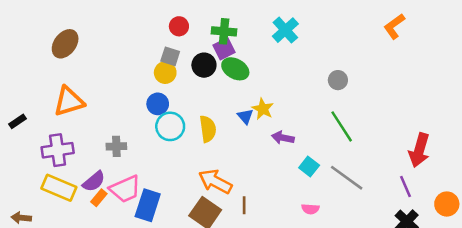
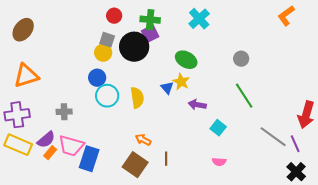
black circle: (204, 65) -> (134, 47), size x1.5
green ellipse: (235, 69) -> (186, 60), moved
gray line: (347, 178) -> (273, 137), moved
orange arrow: (215, 181) -> (143, 140), size x0.6
pink trapezoid: (125, 189) -> (71, 146), turned 40

